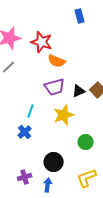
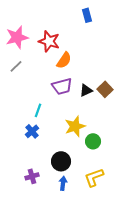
orange semicircle: (57, 61) -> (64, 60), turned -78
yellow star: (64, 115) -> (75, 126), moved
blue arrow: (48, 185) -> (63, 183), moved

